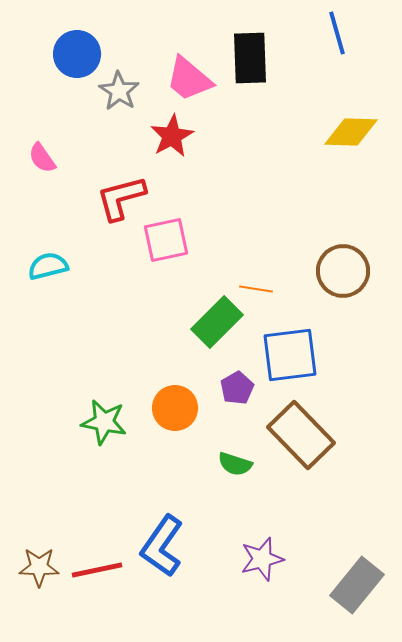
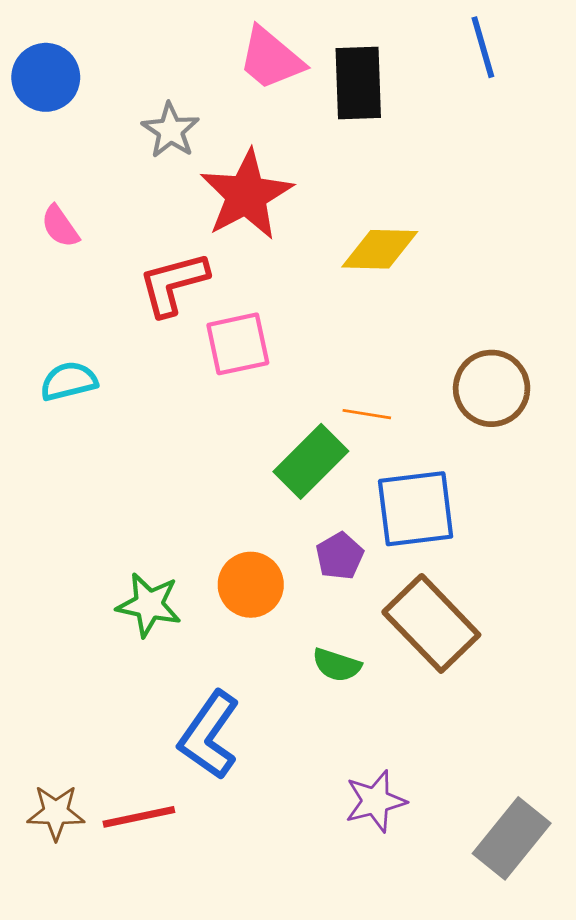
blue circle: (77, 54) -> (46, 77), moved
pink trapezoid: (189, 79) -> (271, 59), moved
yellow diamond: (351, 132) -> (380, 249), moved
red star: (172, 136) -> (246, 195), size x1.5
blue L-shape: (162, 546) -> (209, 735), moved

